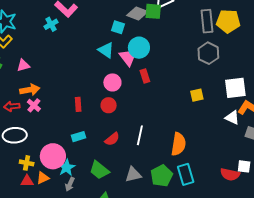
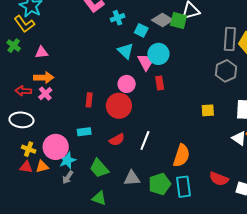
cyan cross: (51, 24) -> (118, 18), moved
red circle: (109, 105) -> (119, 106), size x1.6
red semicircle: (230, 174) -> (219, 179), moved

